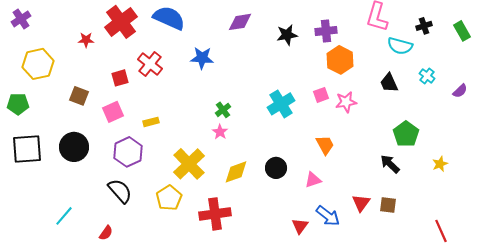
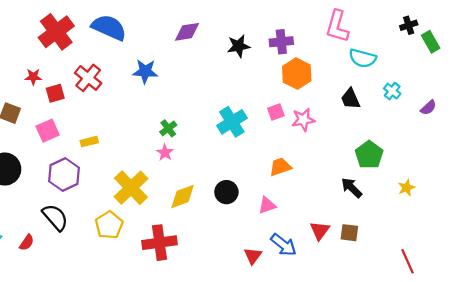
black cross: (424, 26) -> (409, 25), moved
red star: (86, 40) -> (33, 77), moved
orange trapezoid: (325, 145) -> (280, 167), turned -80
red semicircle: (106, 233) -> (27, 243), moved

